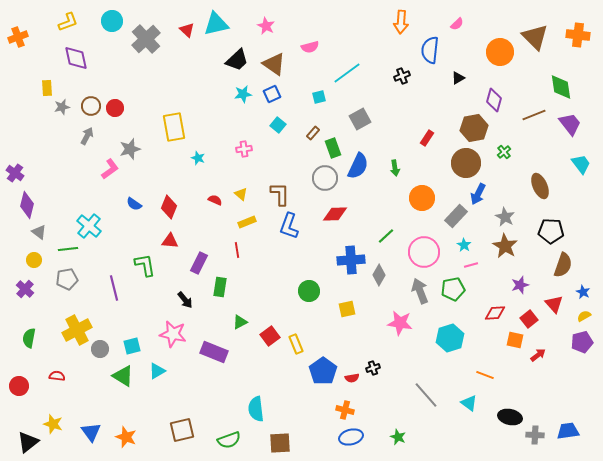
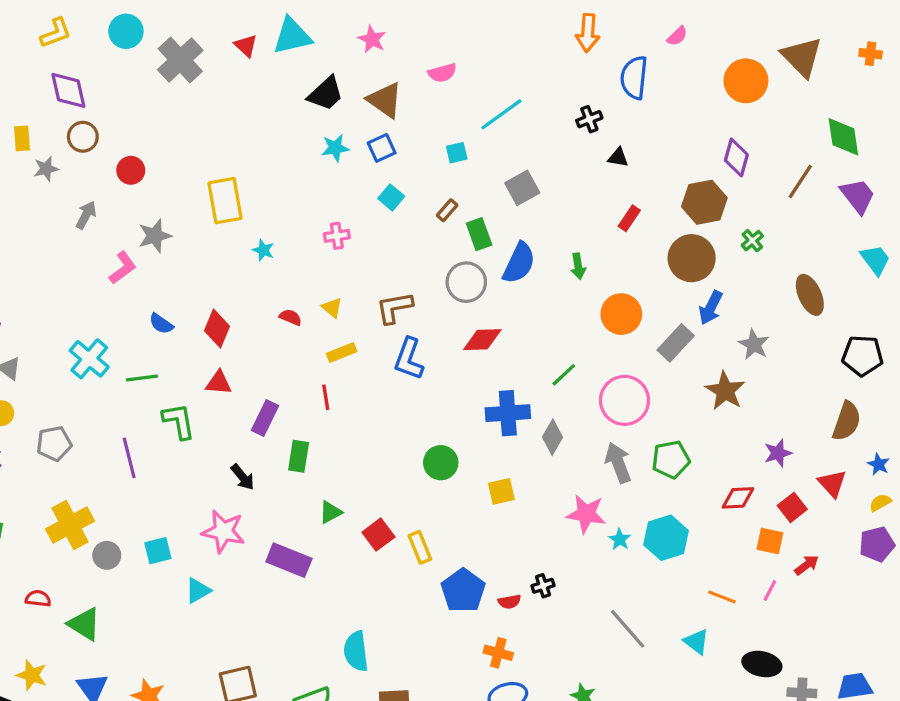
orange cross: (578, 35) -> (871, 54), size x0.6
black triangle: (458, 78) -> (618, 158), moved, turned 40
brown circle: (91, 106) -> (83, 137), moved
brown line: (534, 115) -> (800, 181), turned -35
brown L-shape: (280, 194) -> (394, 308), turned -100
black pentagon: (551, 231) -> (863, 356), moved
cyan star: (464, 245) -> (620, 539), moved
brown star: (505, 246) -> (725, 391), moved
green line: (68, 249) -> (142, 378), moved
pink line: (471, 265) -> (770, 591), moved, turned -48
green triangle: (123, 376) -> (84, 624), moved

